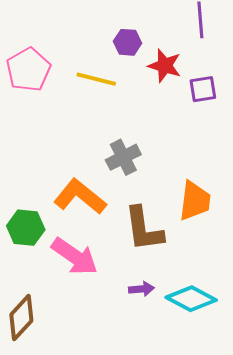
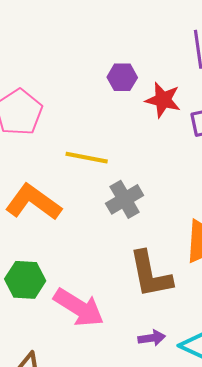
yellow line: (96, 79) -> (87, 158), moved
orange L-shape: (80, 197) -> (33, 202), moved

